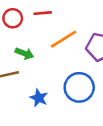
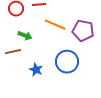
orange line: (64, 39) -> (55, 25), turned 55

